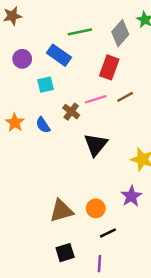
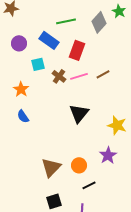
red rectangle: (109, 67) -> (77, 50), moved
brown cross: (71, 112) -> (59, 76), moved
orange star: (15, 123) -> (21, 89), moved
blue semicircle: (43, 125) -> (23, 116), moved
brown triangle: (61, 211) -> (51, 167), turned -30

